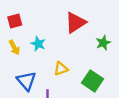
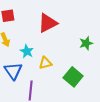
red triangle: (75, 23) -> (48, 23), moved
cyan star: (38, 44) -> (27, 51), moved

